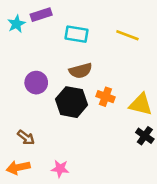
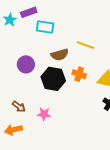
cyan rectangle: (77, 34) -> (45, 27), moved
yellow line: (127, 35) -> (85, 45), moved
pink star: (60, 169) -> (44, 114), moved

